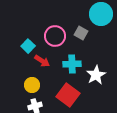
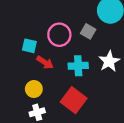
cyan square: (28, 46) -> (29, 46), turned -32
white star: (96, 75) -> (109, 61), moved

